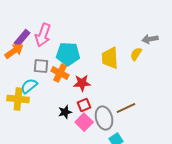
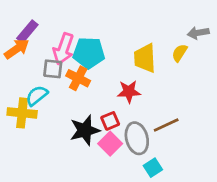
pink arrow: (43, 35) -> (63, 49), moved
red star: (82, 83) -> (129, 92), moved
black star: (65, 112) -> (85, 130), size x1.6

